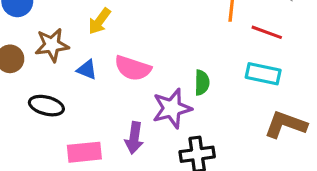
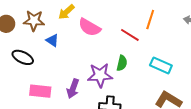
red line: (267, 32) -> (130, 35), moved
pink semicircle: (133, 68) -> (90, 27), moved

